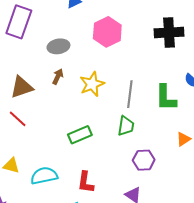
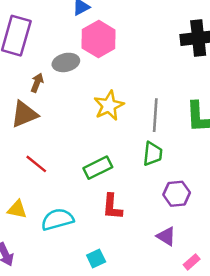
pink hexagon: (107, 32) -> (99, 39), moved
brown arrow: (58, 77) -> (37, 83), moved
red line: (18, 119) -> (36, 164), moved
red L-shape: (86, 182) -> (112, 207), moved

